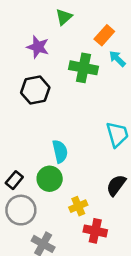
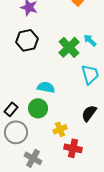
cyan arrow: (117, 59) -> (90, 40), moved
green cross: (83, 68) -> (69, 47), moved, turned 35
cyan semicircle: (60, 151) -> (46, 87), turned -66

